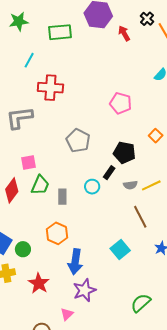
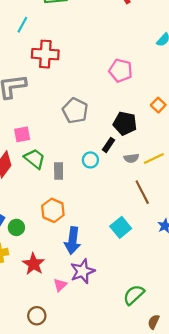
green trapezoid: (40, 185) -> (35, 159), turned -75
green semicircle: (141, 303) -> (134, 295), moved
pink triangle: (67, 314) -> (60, 285), moved

